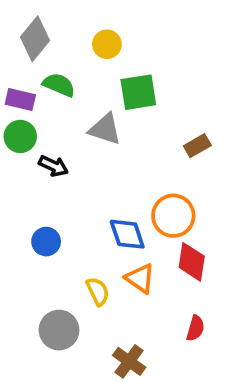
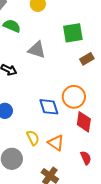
green square: (138, 92) -> (73, 33), moved
orange triangle: (140, 278) -> (56, 143), moved
red semicircle: (195, 328) -> (86, 158), turned -40

